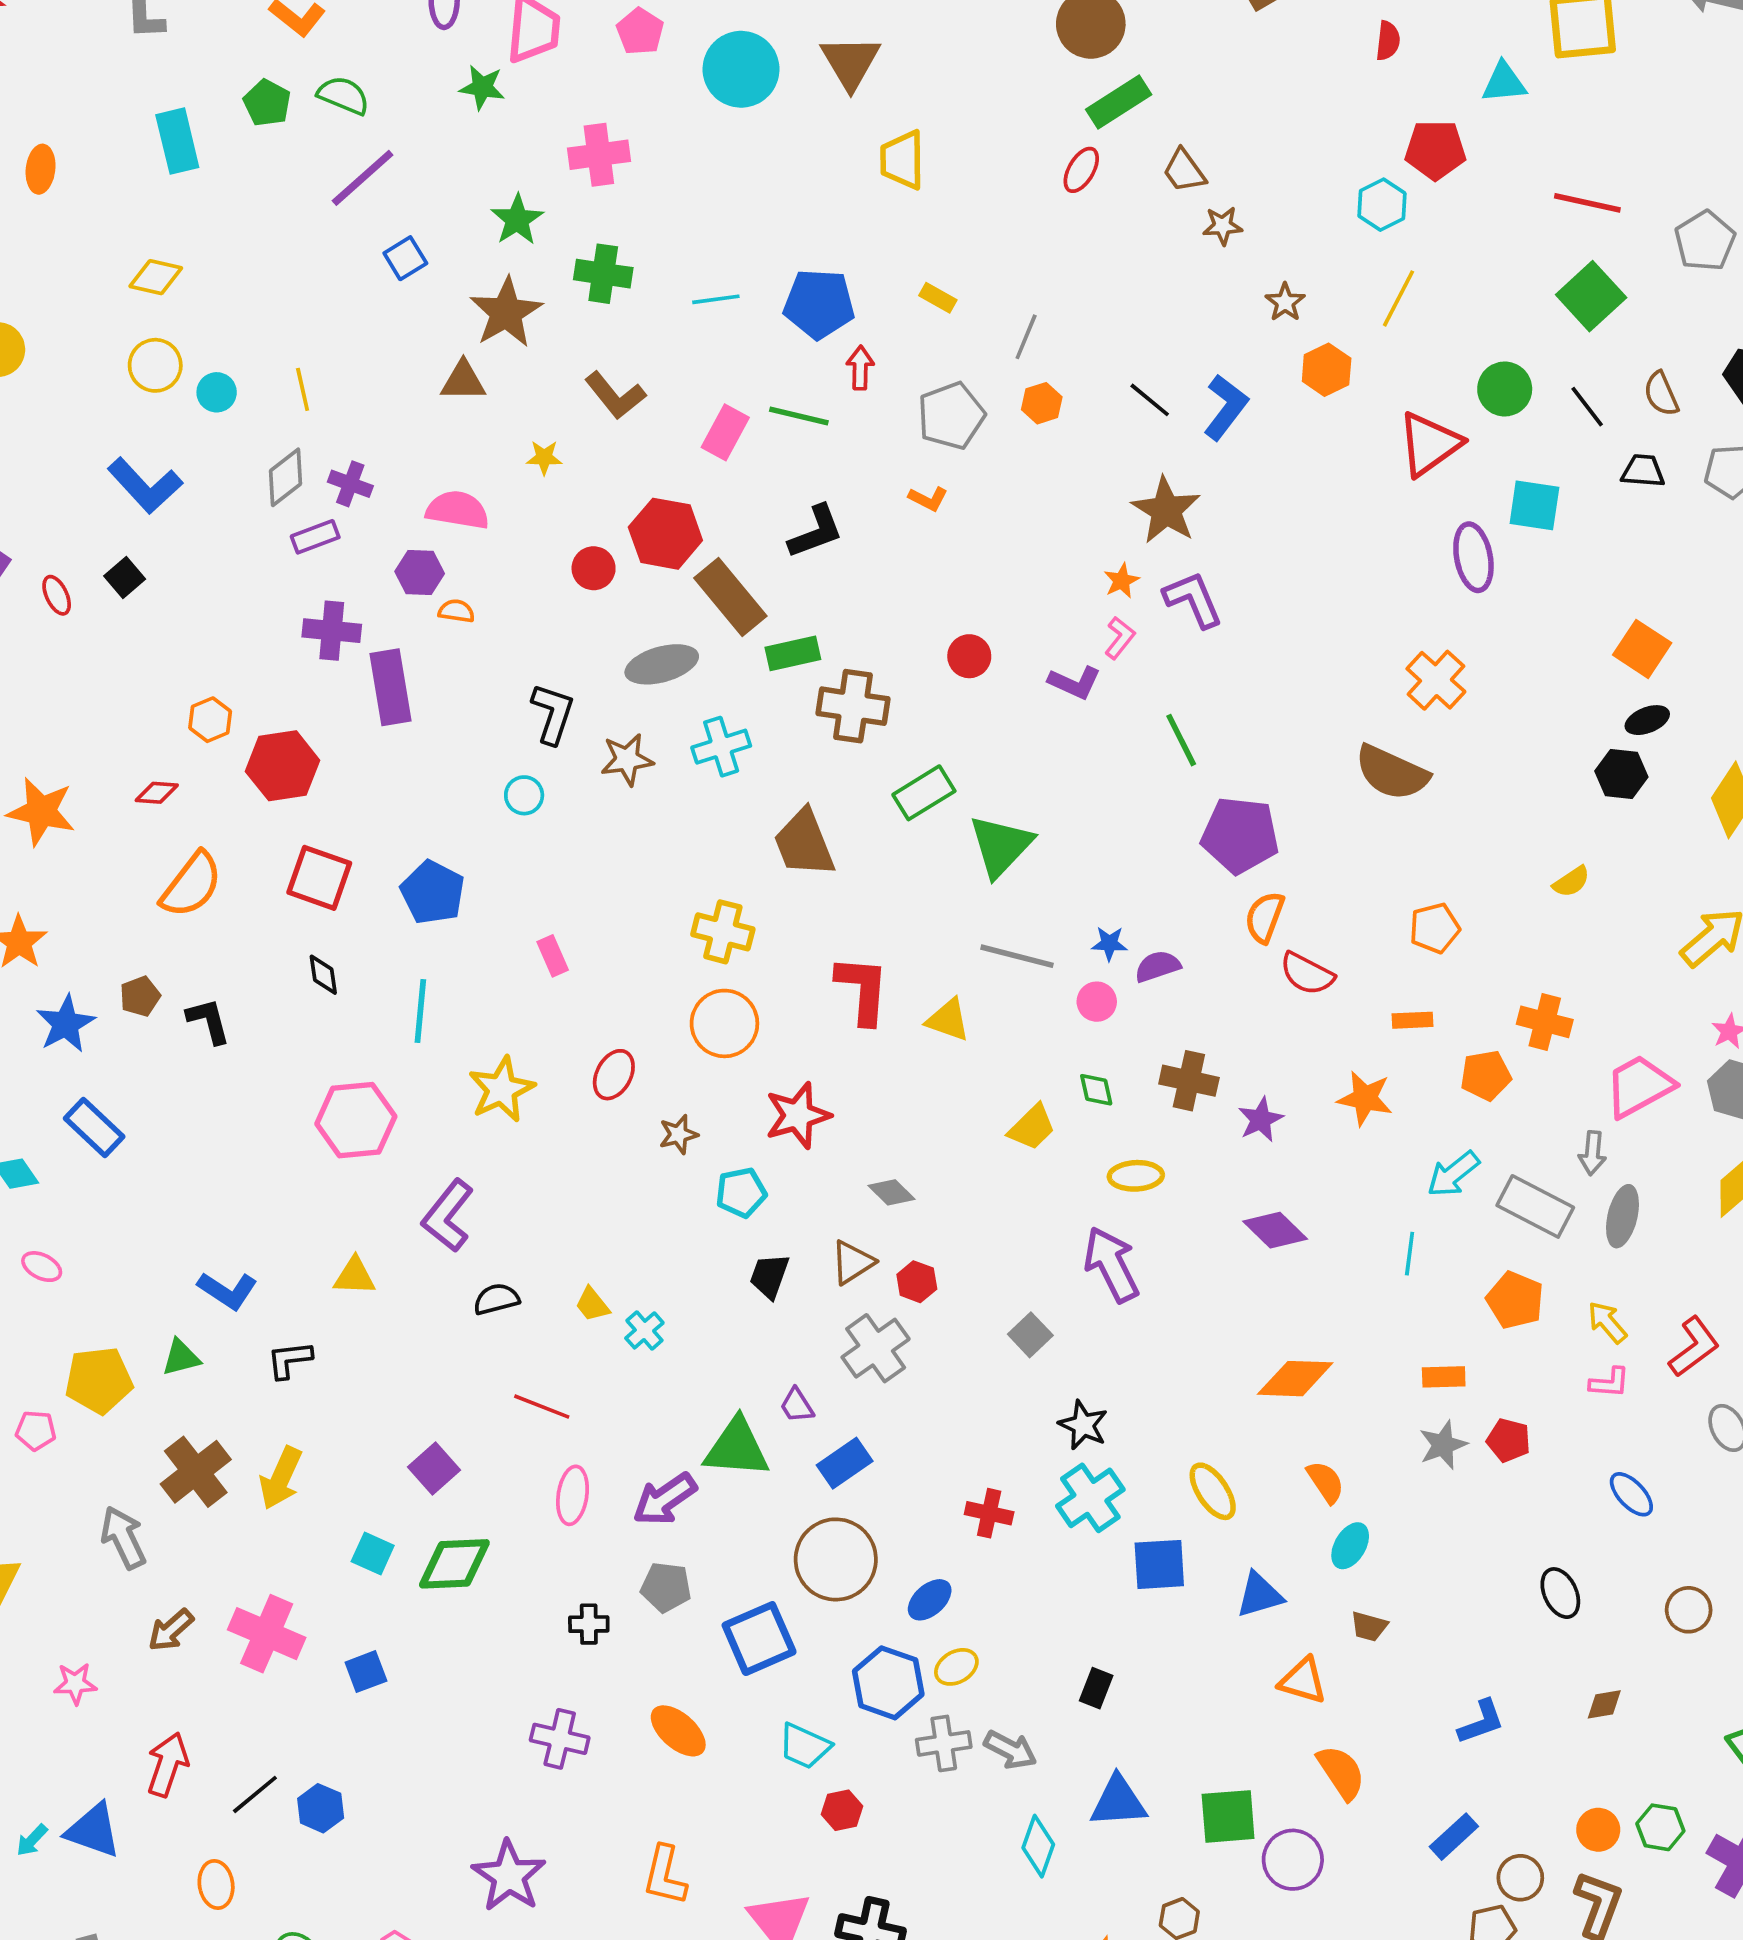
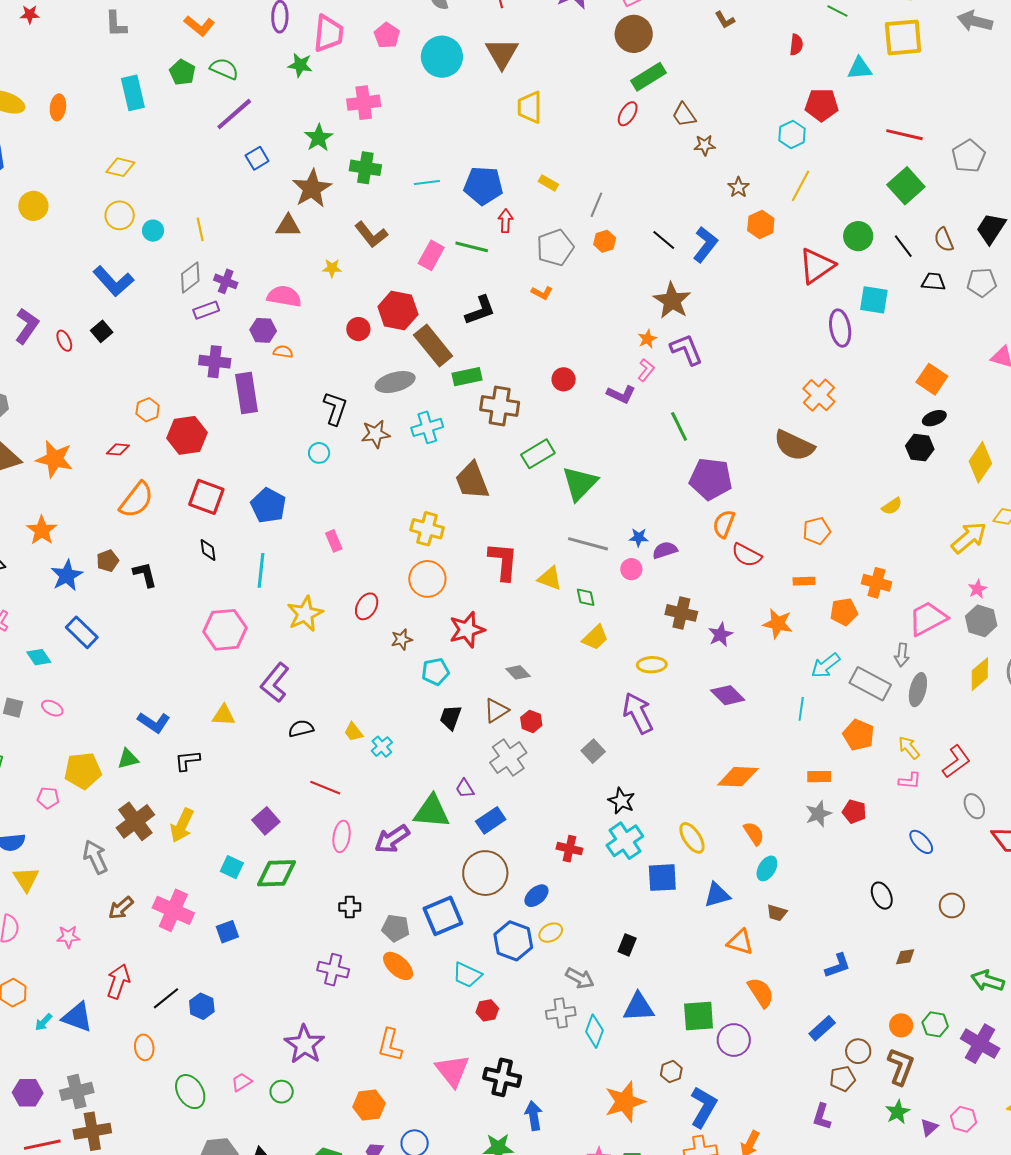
green diamond: (1096, 1090) -> (586, 597), moved
gray pentagon: (666, 1587) -> (396, 928), moved
gray cross: (944, 1743) -> (561, 1013), moved

